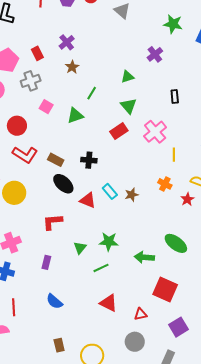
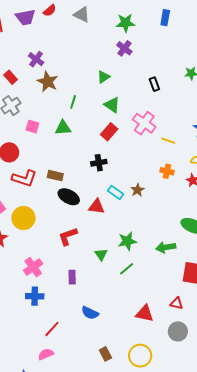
green star: (173, 24) -> (125, 23), moved
brown star: (72, 67) -> (48, 82), size x1.5
green triangle: (75, 116) -> (63, 128), turned 30
yellow line: (174, 155) -> (168, 141), turned -56
black cross: (89, 160) -> (99, 163), moved
red triangle: (109, 303) -> (145, 313), moved
red line: (14, 307) -> (52, 329), turned 60
red triangle: (141, 314) -> (177, 303), turned 40

